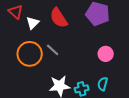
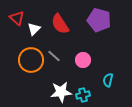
pink circle: (106, 54) -> (83, 60), moved
cyan semicircle: (103, 84) -> (108, 80), moved

